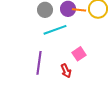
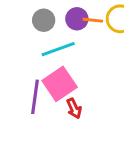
pink square: (79, 54) -> (60, 84), moved, size x1.6

